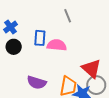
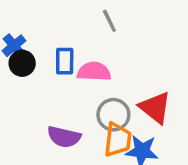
black circle: (14, 47) -> (22, 63), moved
gray circle: (96, 85) -> (113, 115), moved

